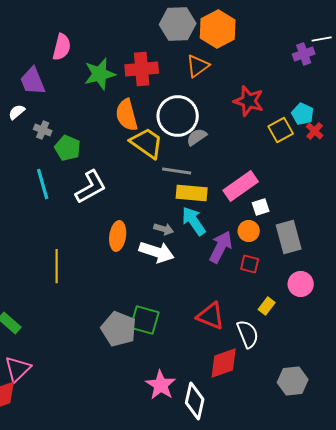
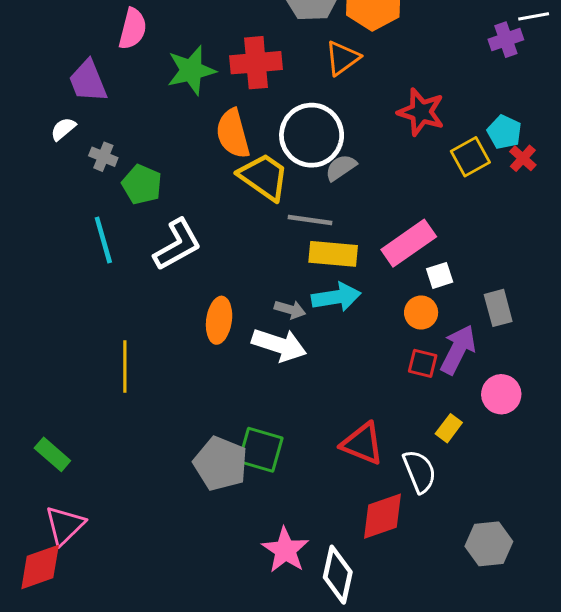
cyan arrow: (194, 221) -> (336, 297), turned 116
gray rectangle: (289, 237) -> (498, 308), moved, size x0.7
purple arrow: (221, 247) -> (458, 350), moved

